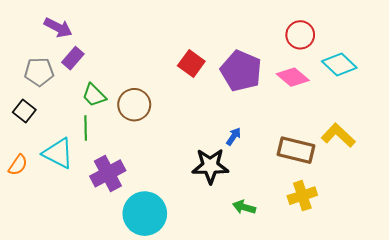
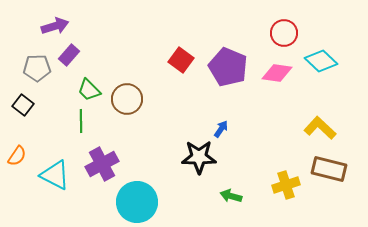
purple arrow: (58, 27) -> (55, 26), turned -44
pink diamond: (293, 77) -> (277, 73), turned -32
brown rectangle: (296, 150) -> (329, 169), moved
cyan triangle: (58, 153) -> (55, 175), moved

